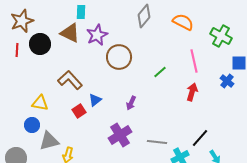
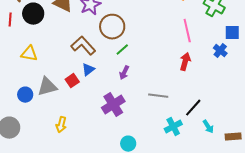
green line: (160, 72) -> (122, 50), moved
brown L-shape: (70, 80) -> (83, 46), moved
yellow triangle: (40, 103) -> (29, 54), moved
gray triangle: (49, 141) -> (47, 87), moved
gray line: (157, 142) -> (158, 96), moved

